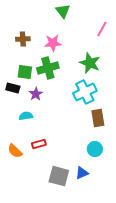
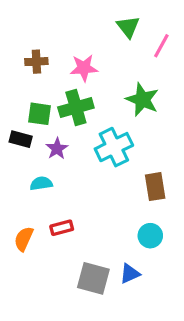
green triangle: (63, 11) -> (128, 27), moved
cyan cross: (85, 92) -> (114, 147), moved
orange semicircle: (15, 151) -> (24, 239), turned 70

